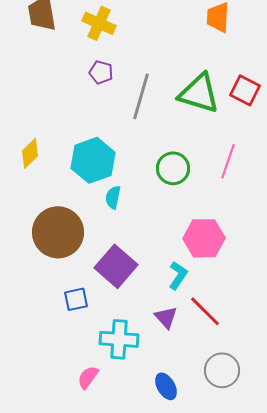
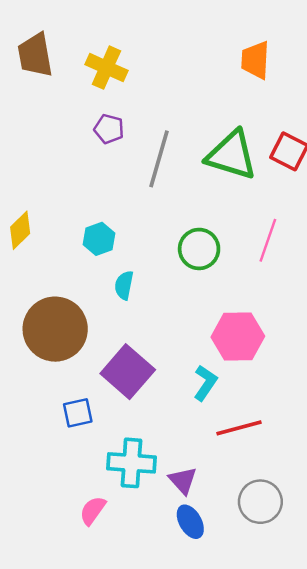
cyan hexagon: (93, 160) -> (99, 239), size x0.6
red line: (205, 311) -> (239, 428), turned -60
purple triangle: (166, 317) -> (183, 480), moved

